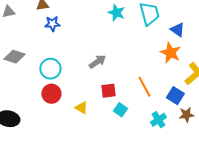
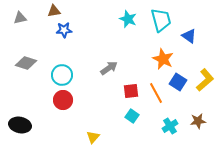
orange star: (170, 53) -> (163, 59), moved
red square: (108, 91) -> (131, 91), moved
blue square: (175, 96) -> (178, 82), moved
yellow triangle: (81, 108) -> (93, 137), moved, turned 40

